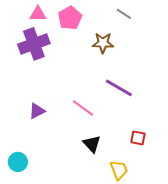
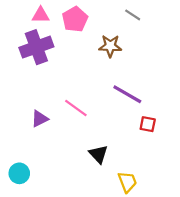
pink line: (83, 108) -> (76, 108), moved
red square: (138, 138) -> (148, 124), moved

